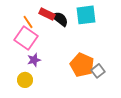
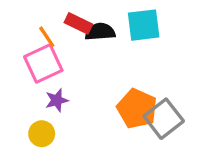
black semicircle: (60, 19) -> (100, 32), turned -42
pink square: (26, 38) -> (43, 64), turned 30
gray square: (98, 71) -> (164, 119), size x1.6

